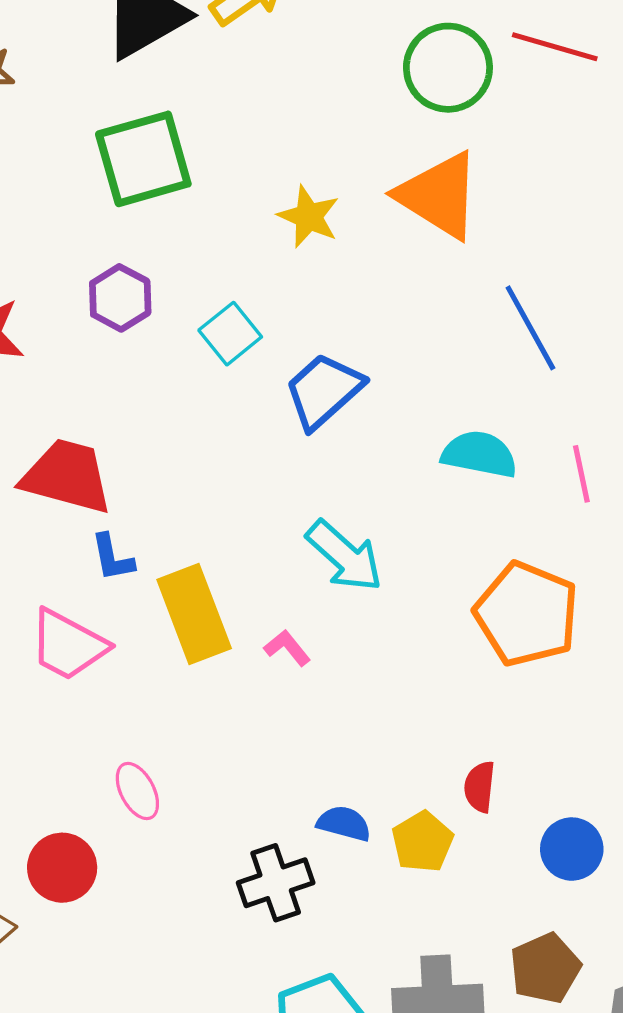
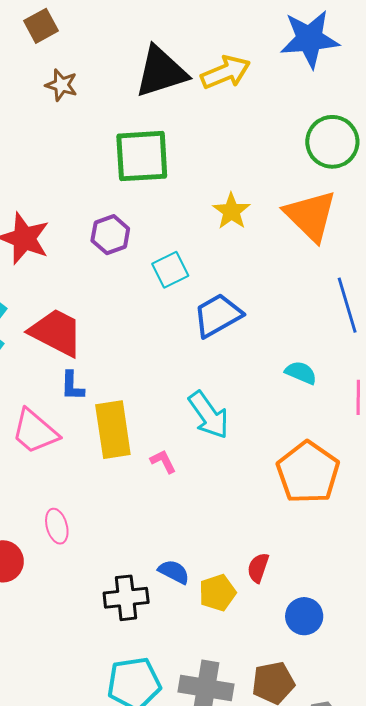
cyan semicircle: (479, 454) -> (301, 373), size x0.7

